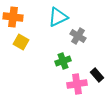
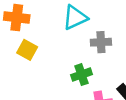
gray cross: (78, 36) -> (101, 42), turned -35

